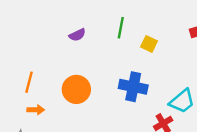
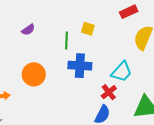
green line: (121, 28) -> (67, 40), moved

